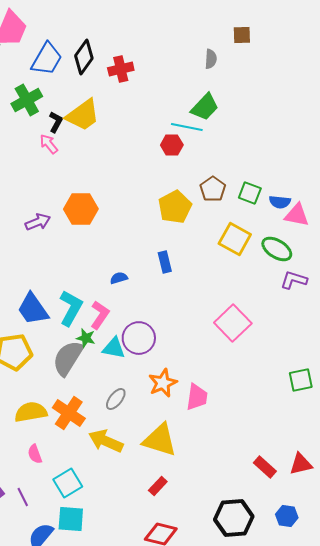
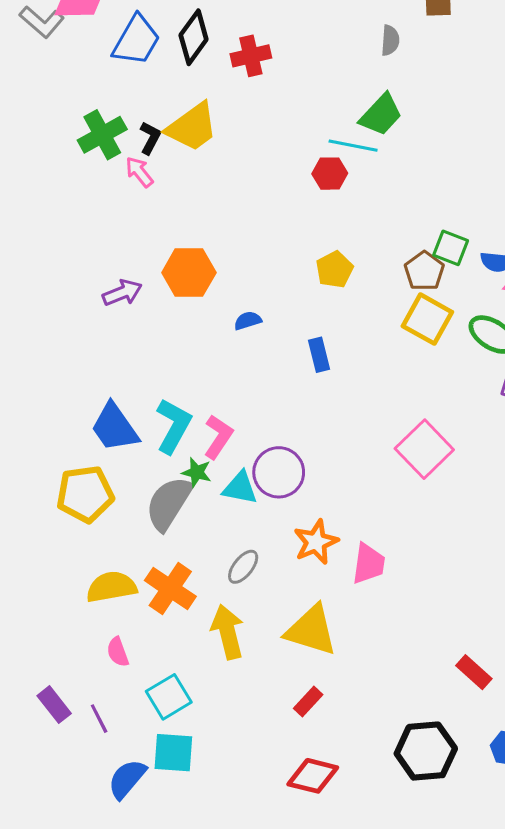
green cross: (27, 100) -> (102, 135), moved
brown pentagon: (213, 189) -> (424, 271), moved
yellow pentagon: (175, 207) -> (334, 270), size x0.7
blue semicircle: (119, 278) -> (248, 321), moved
yellow arrow: (106, 441) -> (228, 632), turned 52

